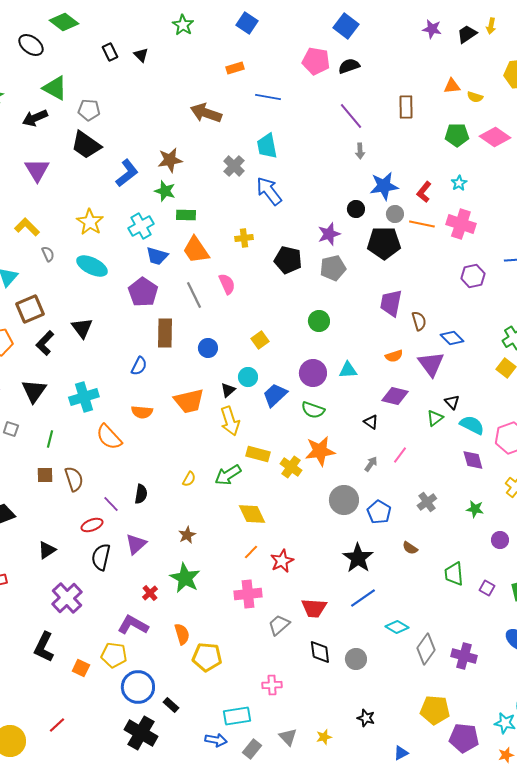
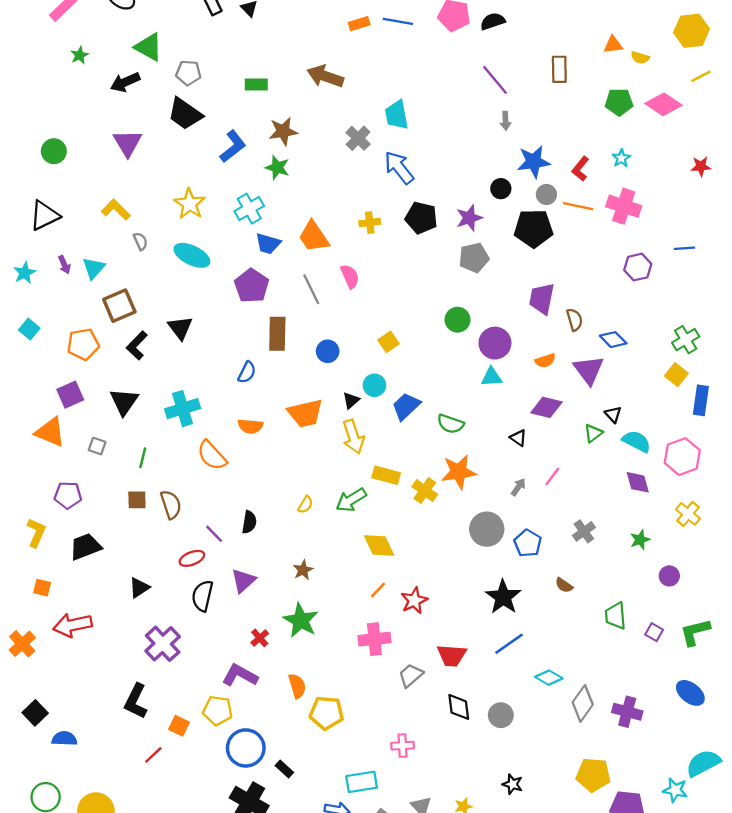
blue line: (268, 97) -> (398, 21), moved
green rectangle: (186, 215) -> (256, 84), moved
black pentagon: (288, 260) -> (421, 218), moved
purple circle: (313, 373) -> (495, 343), moved
green star: (475, 509) -> (640, 540), turned -30
red line: (57, 725) -> (153, 755), moved

